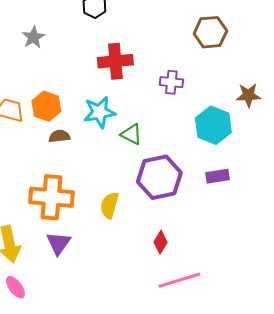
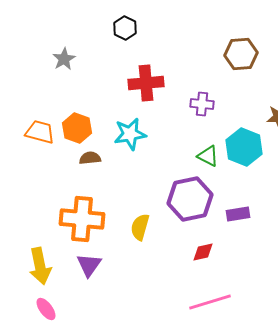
green triangle: (131, 134) -> (208, 156), moved
purple rectangle: (217, 176) -> (238, 214), moved
red diamond: (160, 242) -> (203, 252), moved, turned 45

